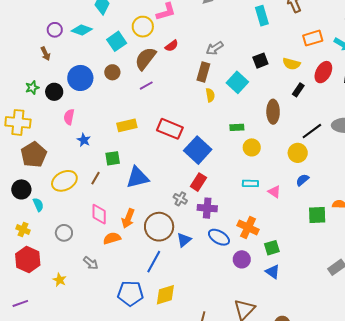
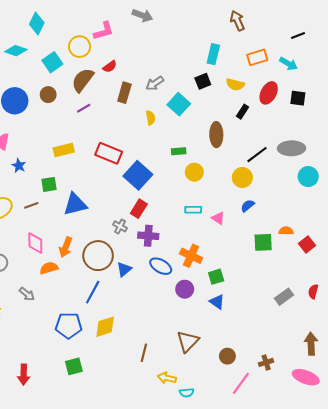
cyan rectangle: (262, 16) -> (213, 54), moved, turned 30
gray arrow: (215, 48) -> (155, 83), moved
brown rectangle: (203, 72) -> (124, 93), moved
brown line: (95, 178) -> (31, 205), turned 40

